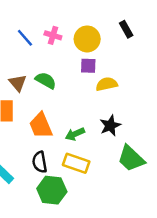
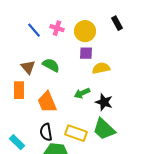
black star: (110, 126) -> (104, 102), turned -30
green arrow: (75, 134) -> (82, 93), moved
green trapezoid: (131, 158) -> (104, 129), moved

